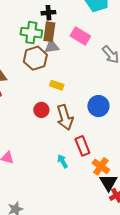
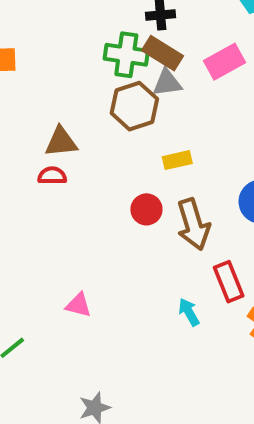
brown rectangle: (49, 32) -> (162, 53), turned -66
pink rectangle: (80, 36) -> (225, 62), turned -60
yellow rectangle: (57, 85) -> (177, 160), turned -32

